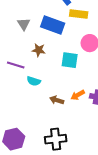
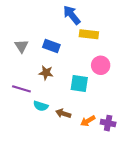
gray triangle: (24, 24) -> (21, 46), moved
blue rectangle: (53, 25) -> (51, 46), moved, size x0.7
brown arrow: (57, 100) -> (63, 113), moved

